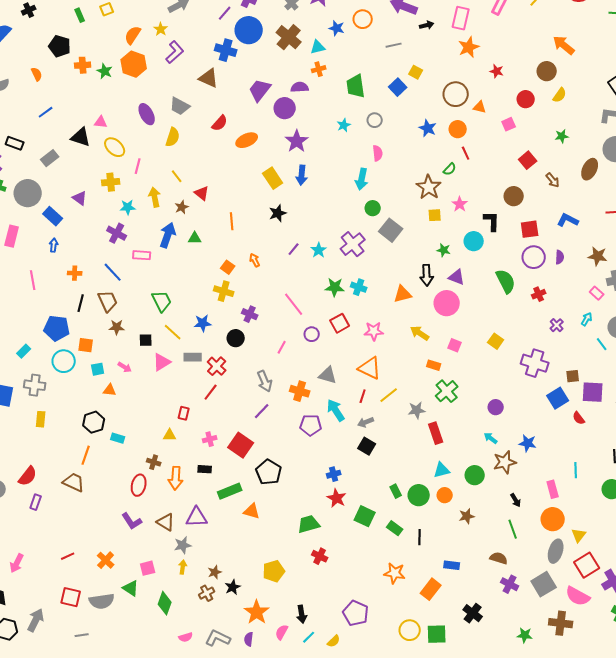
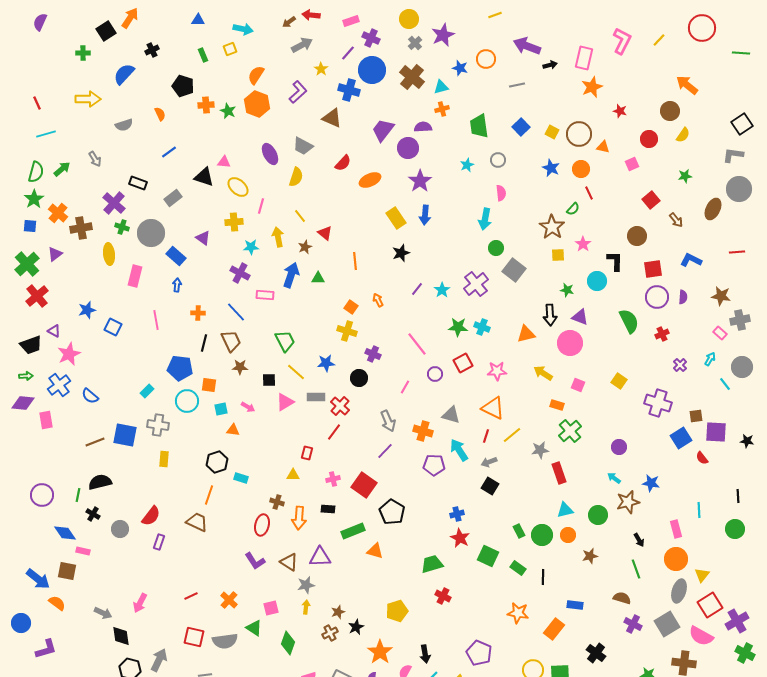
yellow star: (161, 29) -> (321, 69), moved
yellow square: (416, 72) -> (552, 132), moved

